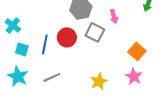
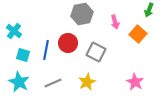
gray square: (95, 32) -> (96, 52), moved
orange square: (137, 51) -> (138, 34), moved
yellow star: (99, 81) -> (87, 82), moved

